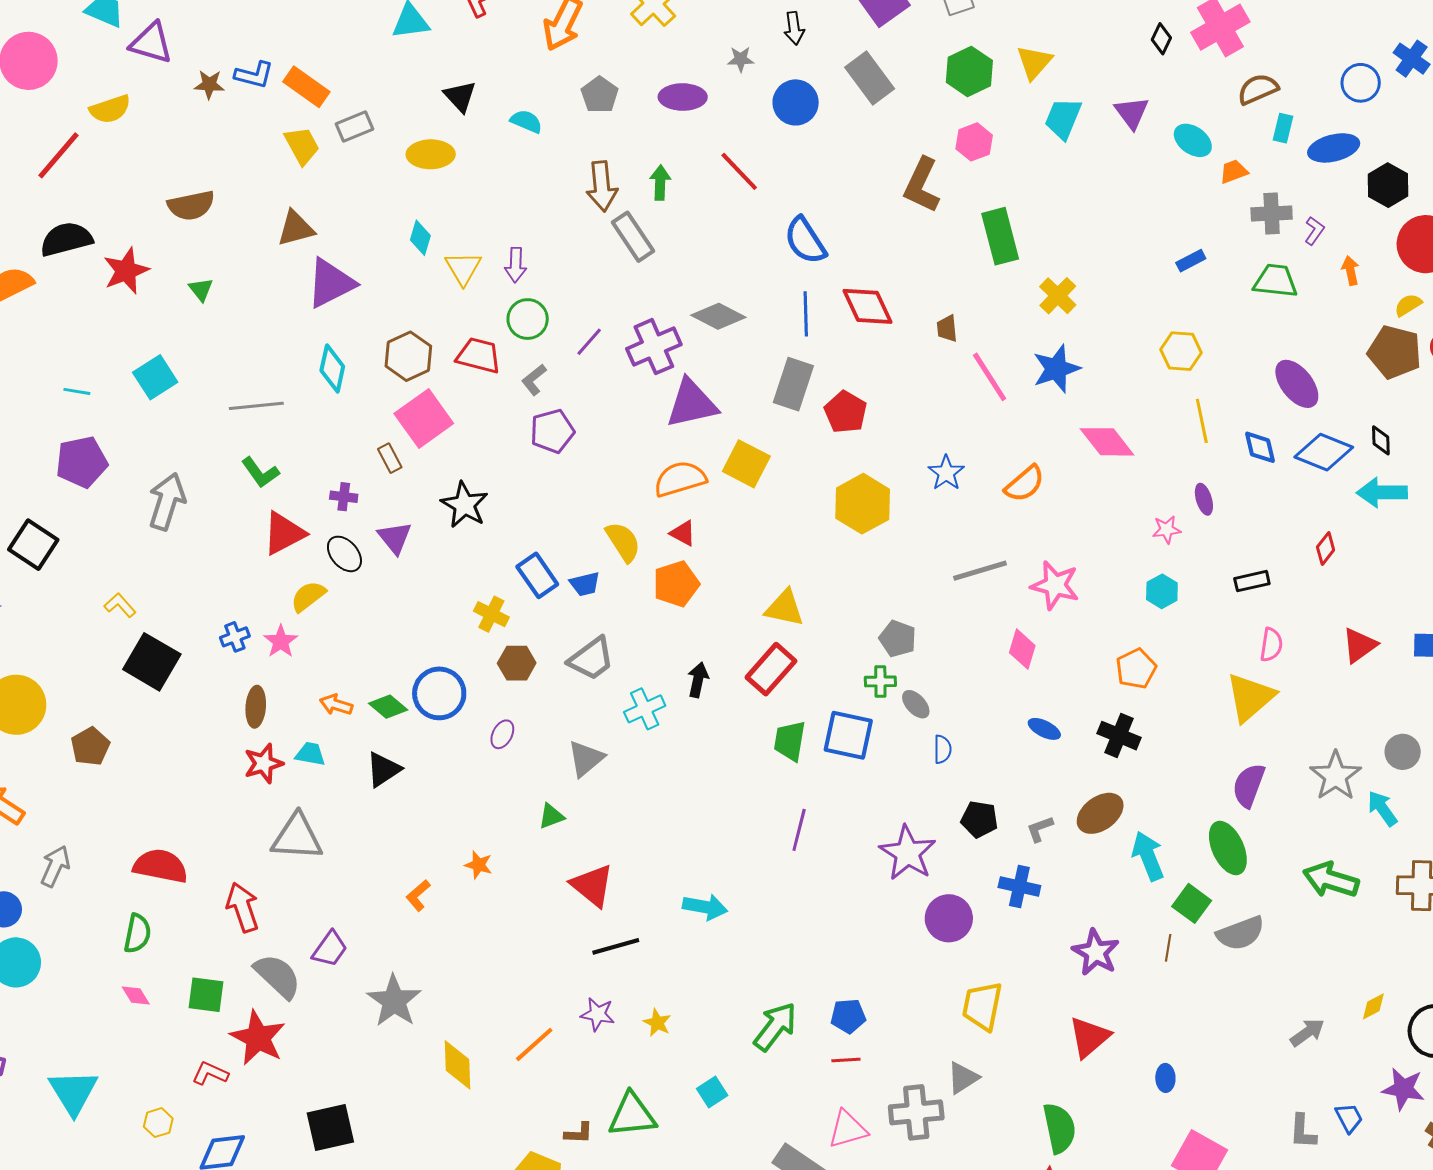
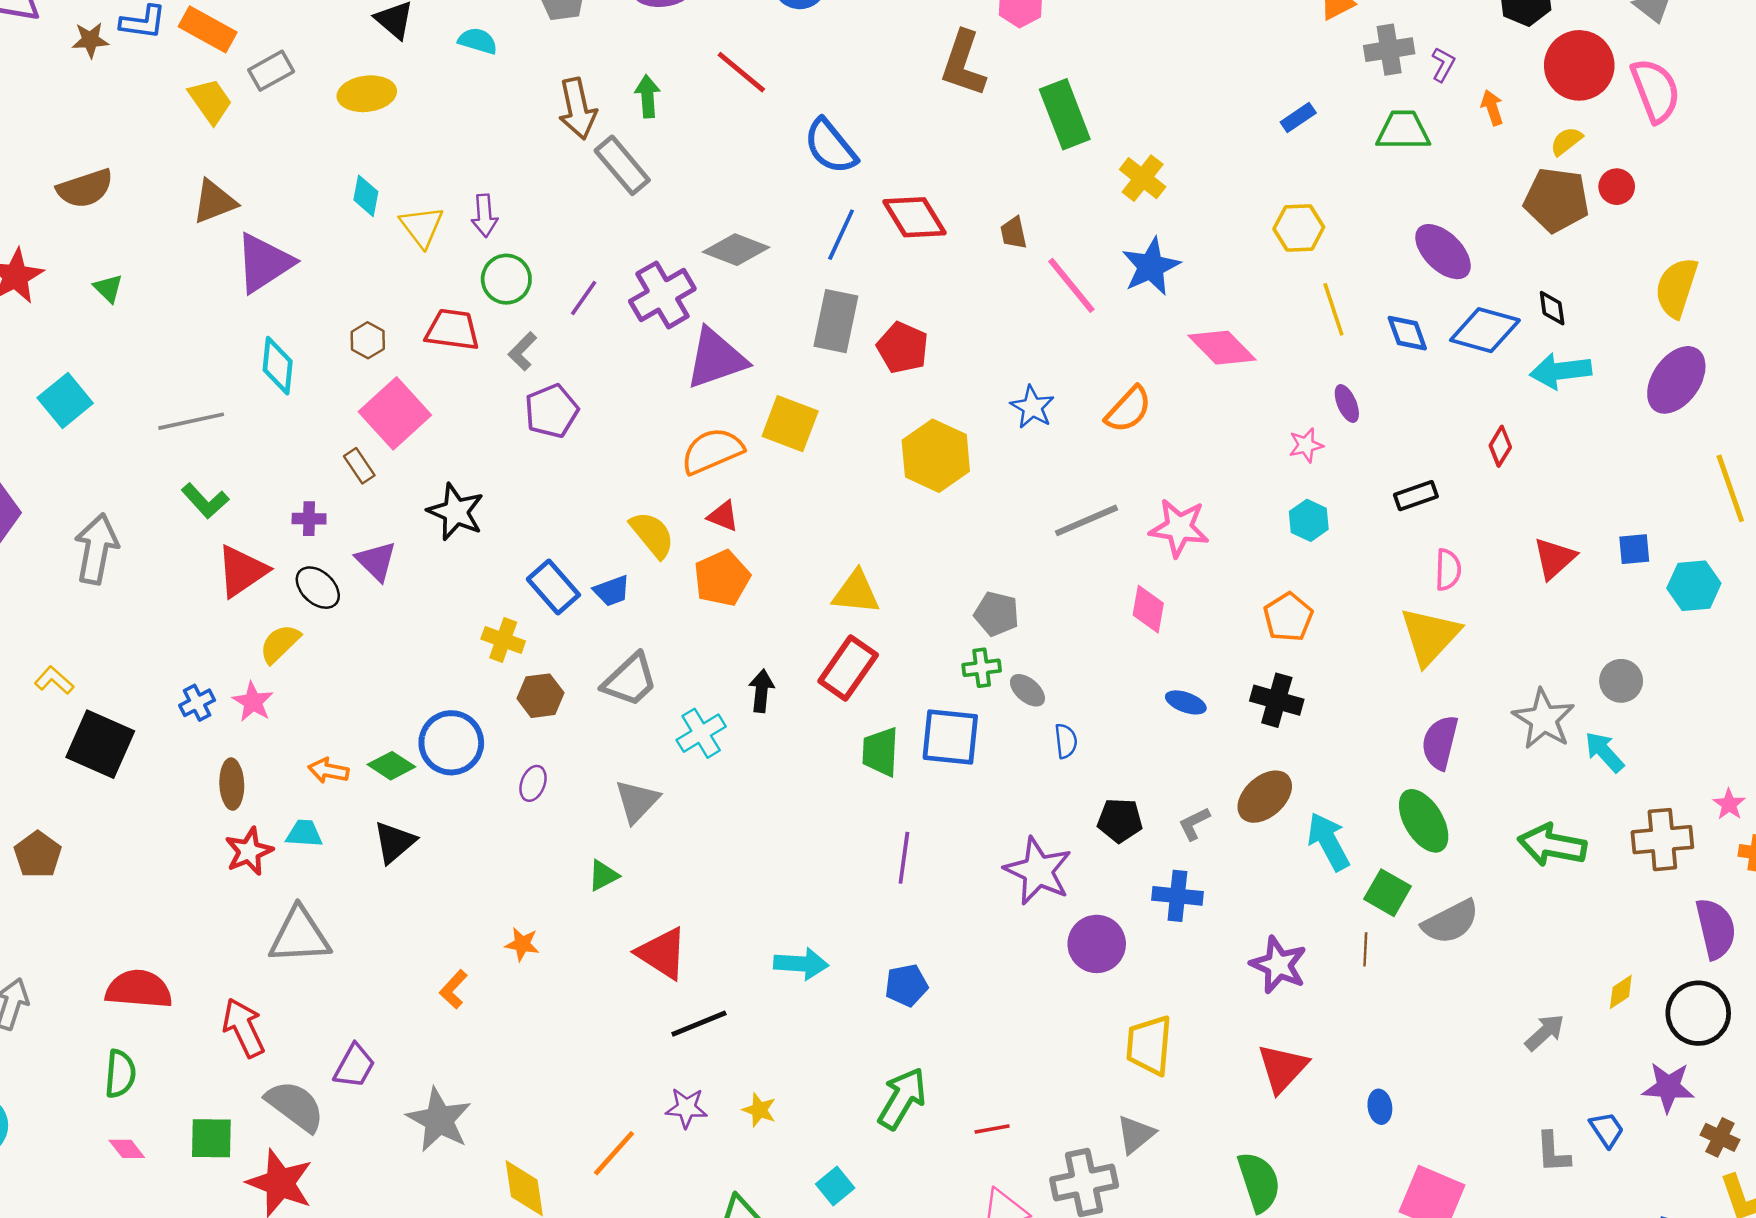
blue line: (806, 314) -> (841, 235), turned 33
brown hexagon: (408, 356) -> (368, 340), size x0.6
blue pentagon: (848, 1016) -> (906, 985), moved

